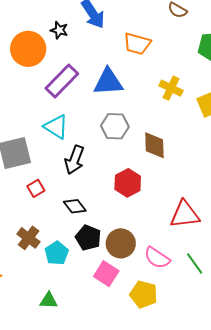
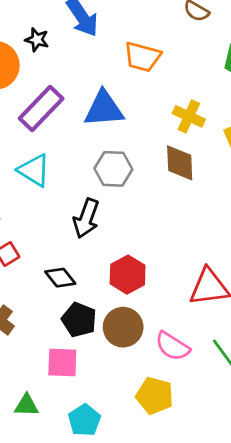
brown diamond: (154, 145) -> (180, 163), moved
black arrow: (74, 160) -> (86, 218), moved
red hexagon: (128, 183) -> (128, 275), moved
cyan pentagon: (57, 253) -> (84, 420), moved
pink square: (106, 274) -> (62, 363), moved, turned -30

